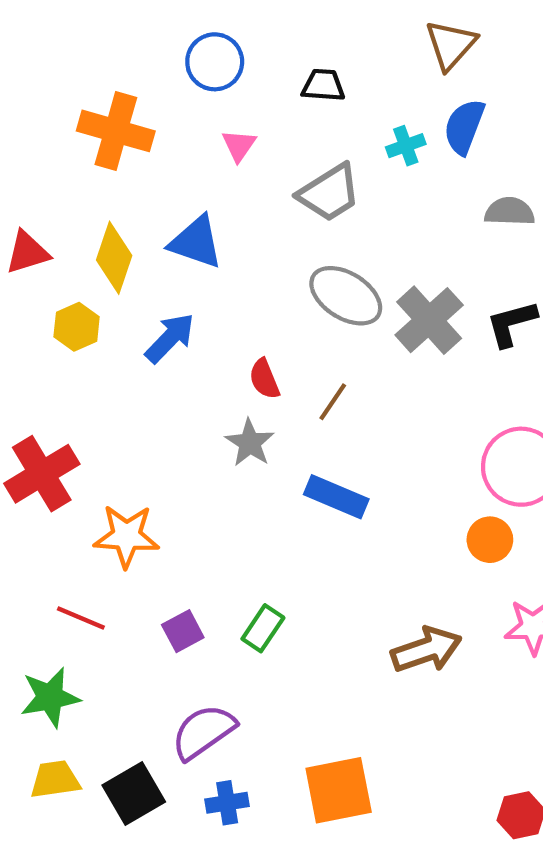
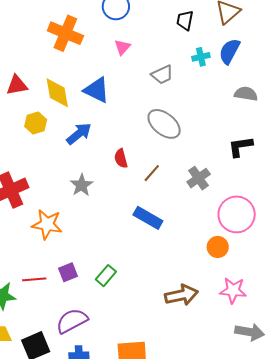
black trapezoid: (323, 85) -> (185, 20), moved, turned -90
gray trapezoid: (329, 193) -> (162, 75), size x0.7
yellow diamond: (114, 258) -> (57, 93), turned -36
gray cross: (429, 320) -> (199, 178), moved, size x0.7
gray star: (250, 443) -> (81, 185), moved
red line: (81, 618) -> (34, 279), moved, turned -35

